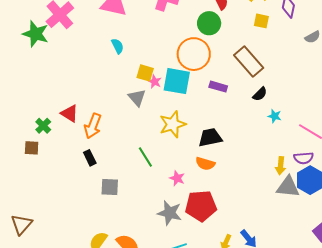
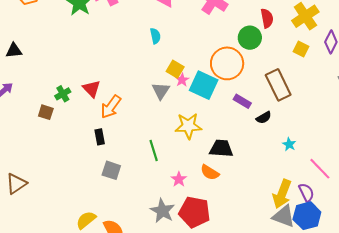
black semicircle: (260, 94) -> (264, 118), moved
purple semicircle: (304, 158) -> (306, 192), turned -126
yellow arrow: (280, 166) -> (282, 194), size x1.6

